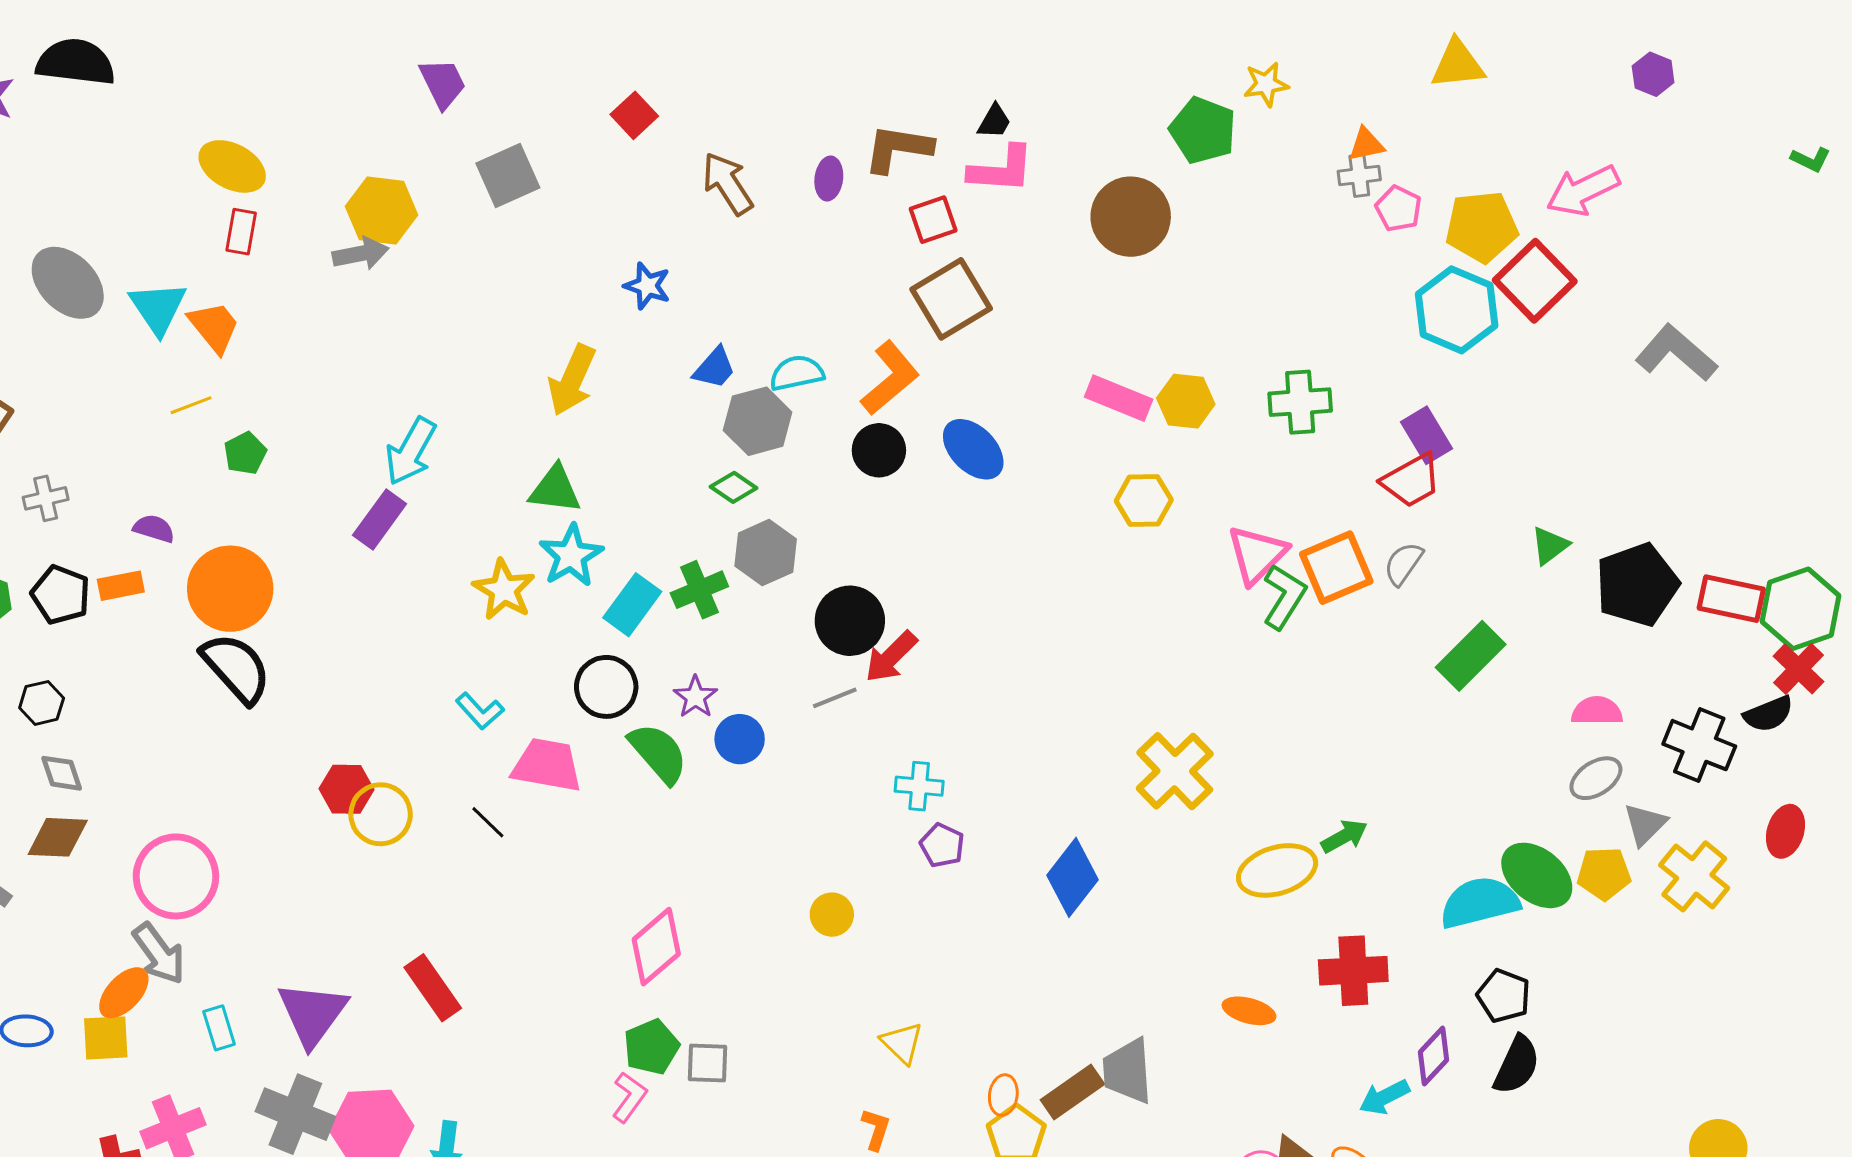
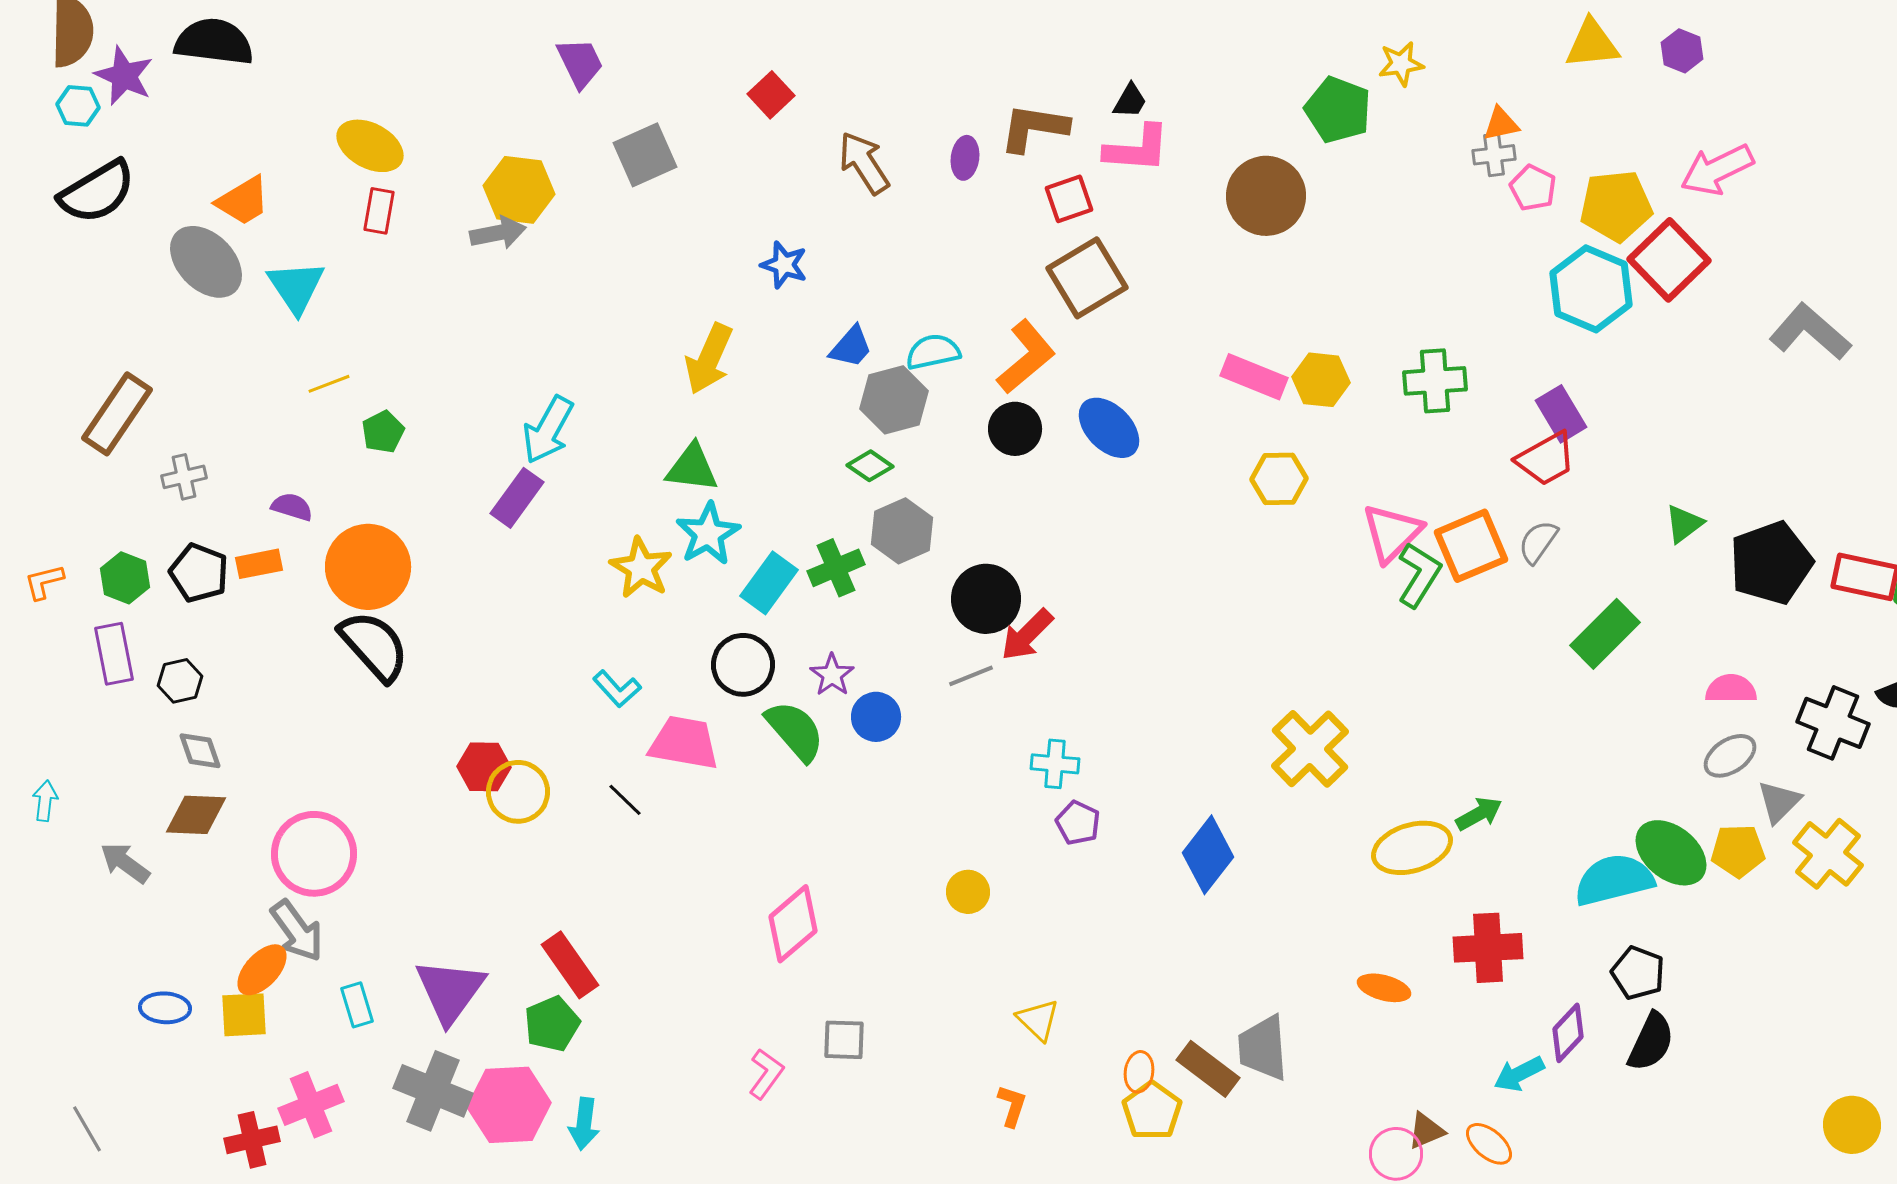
purple hexagon: (1653, 74) -> (1682, 51), moved
orange trapezoid: (214, 327) -> (243, 201), moved, turned 98
green pentagon: (651, 1047) -> (552, 1024), moved
brown rectangle: (1072, 1092) -> (1208, 1069), turned 72

